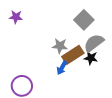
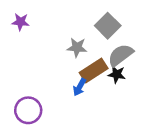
gray star: (60, 46) -> (77, 47), moved

